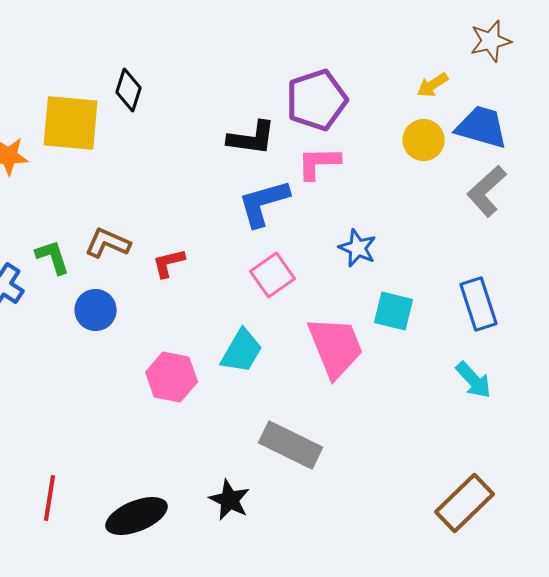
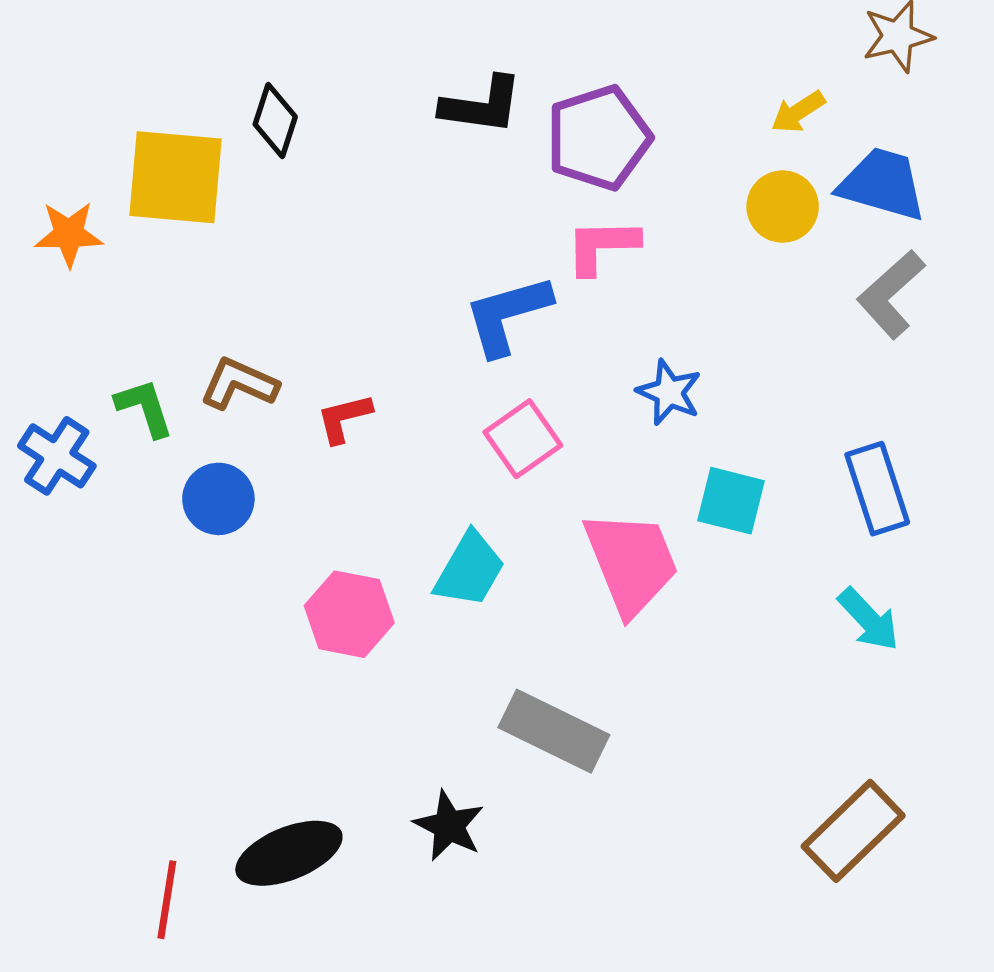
black L-shape: (252, 138) -> (482, 105), moved
red line: (50, 498) -> (167, 900), moved

